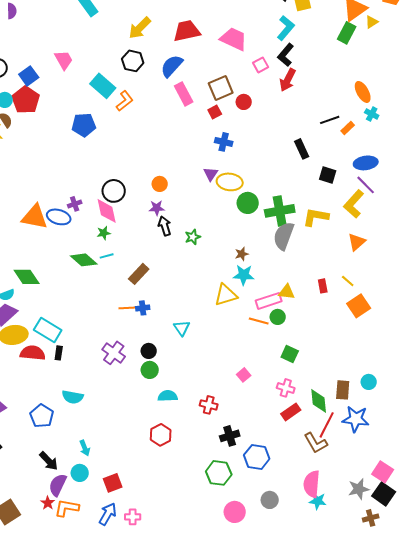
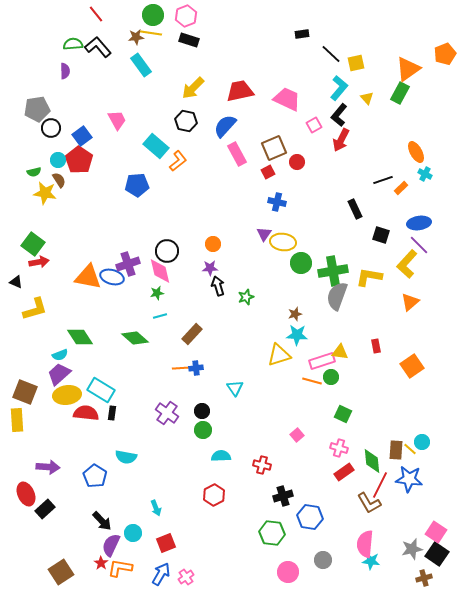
yellow triangle: (372, 22) -> (367, 98), moved, turned -40
purple cross: (75, 204) -> (128, 264), size x1.6
green diamond: (84, 260) -> (135, 338), moved
yellow line: (348, 281) -> (410, 449), moved
cyan arrow: (85, 448) -> (156, 508), moved
pink cross: (133, 517) -> (186, 577), turned -35

